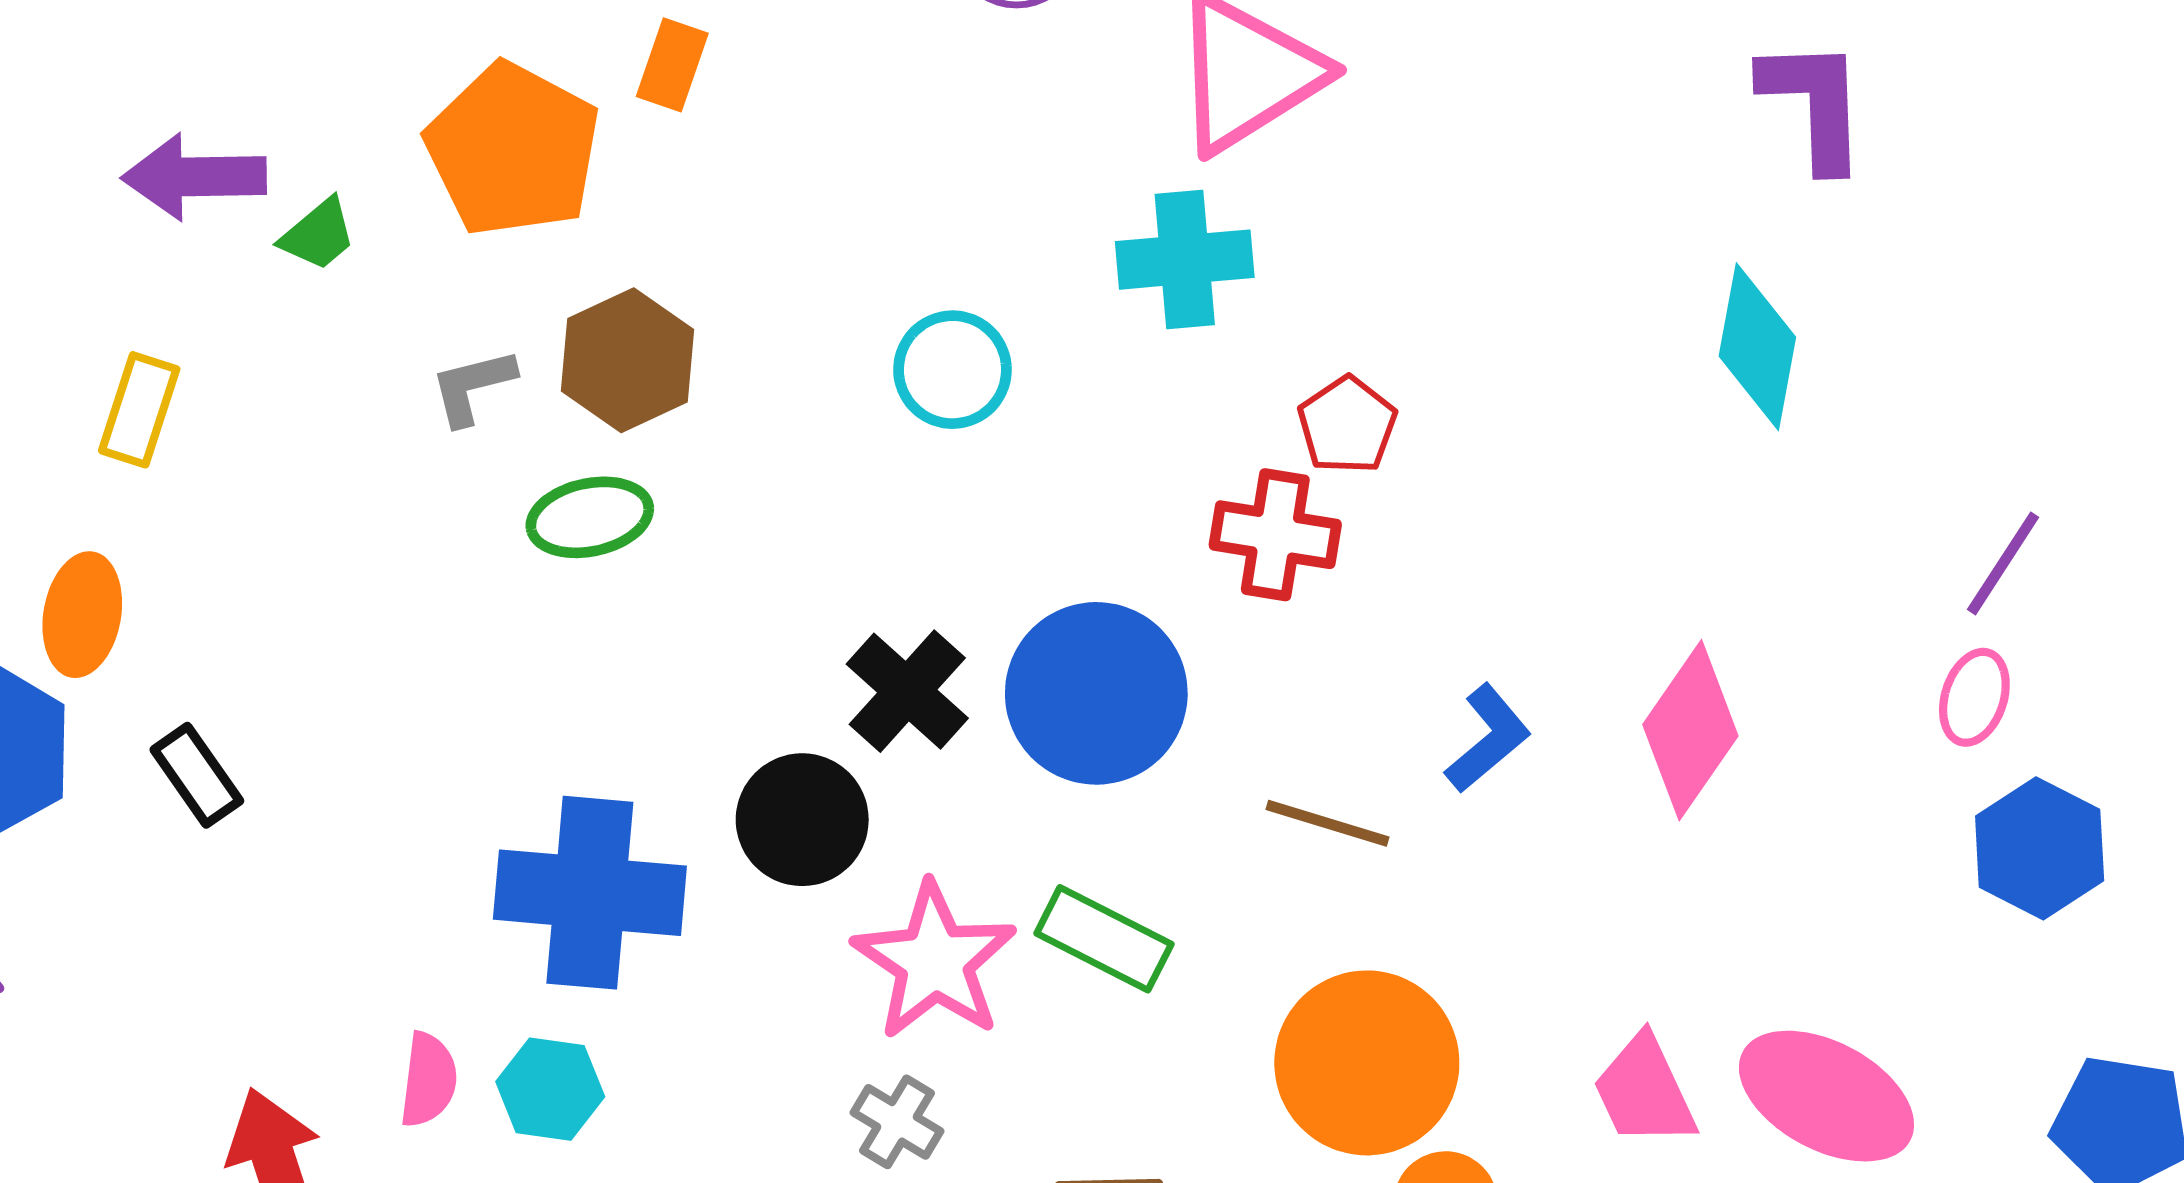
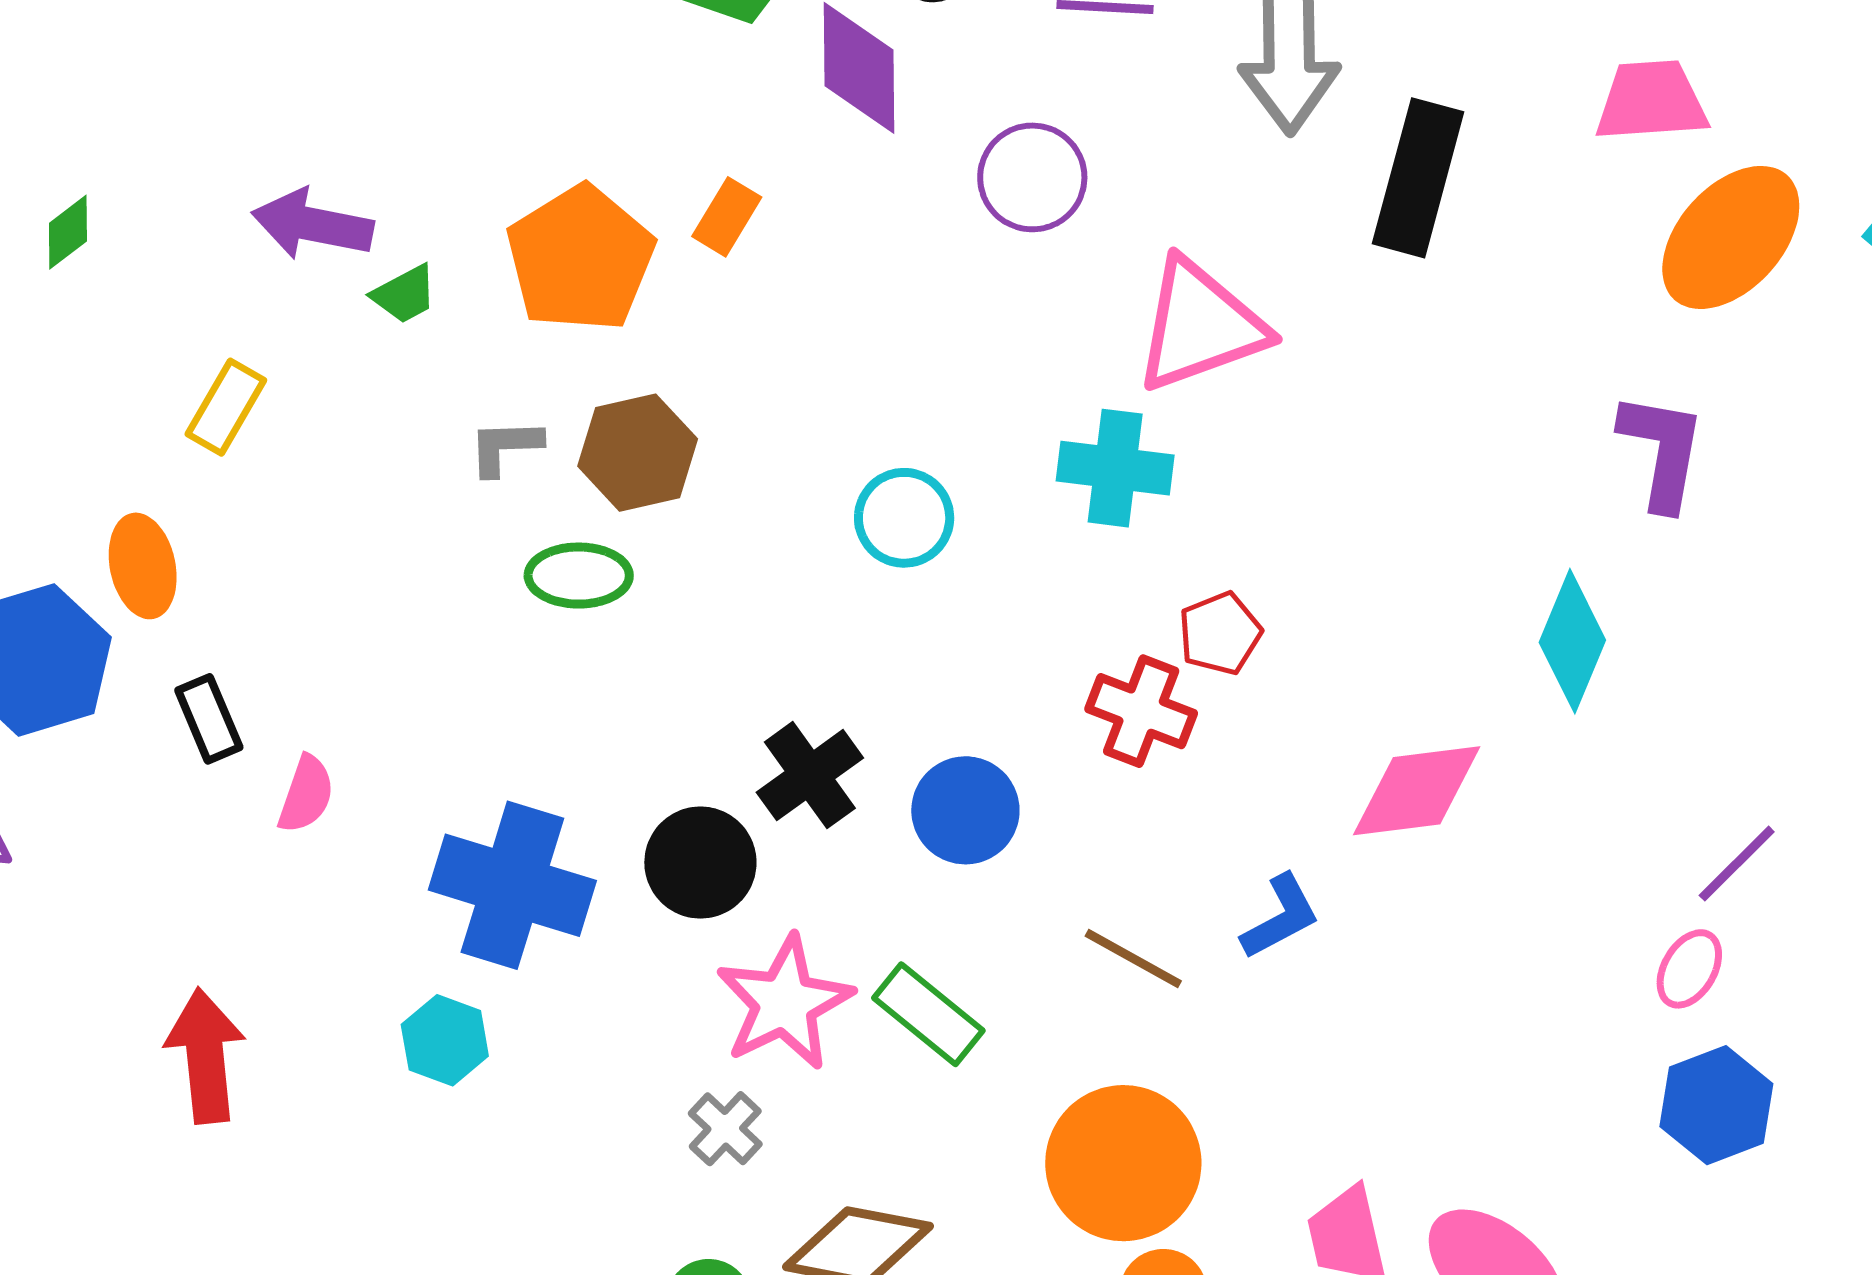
orange ellipse: (82, 615) -> (143, 566), turned -34
blue circle: (1096, 693) -> (965, 810), size x0.7
pink diamond: (1690, 730) -> (1417, 791), moved, turned 36
pink semicircle: (428, 1080) -> (306, 794), moved

